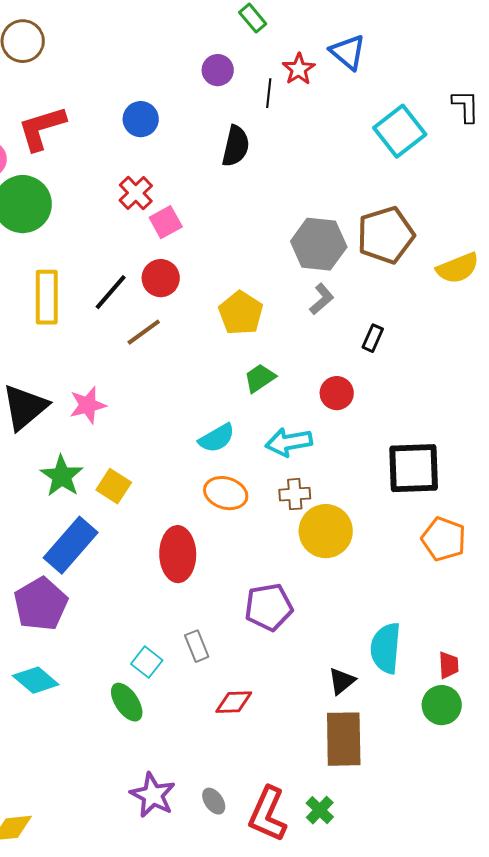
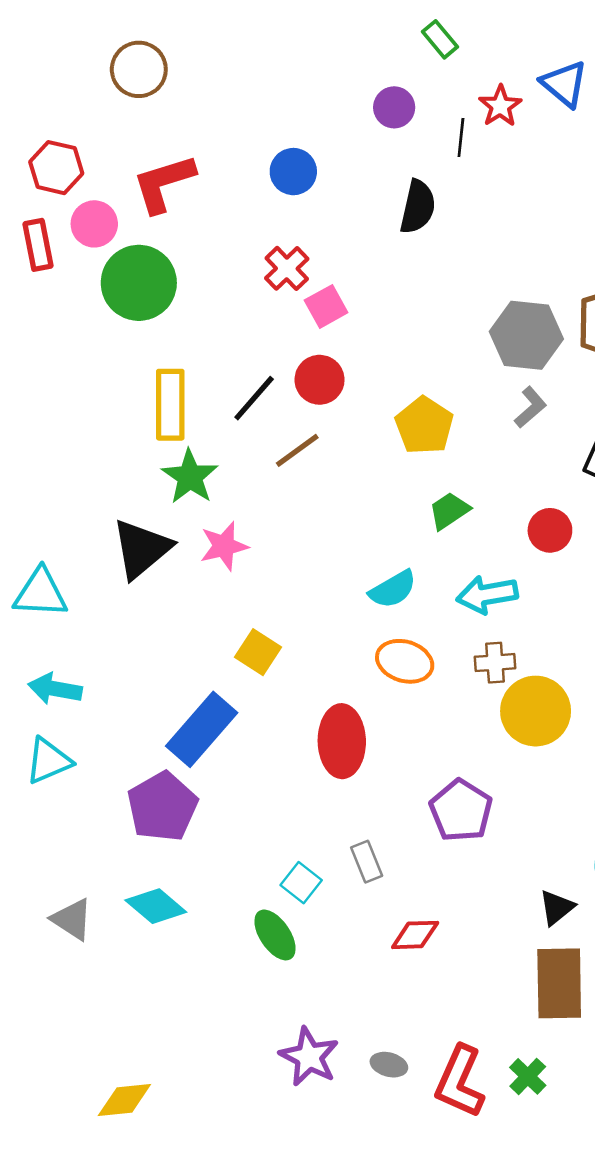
green star: (62, 476) -> (190, 477), moved
purple pentagon: (269, 607) -> (461, 811), turned -30
gray ellipse: (214, 801) -> (389, 1065), turned -40

